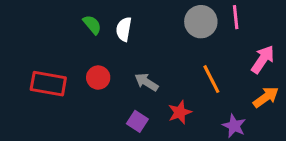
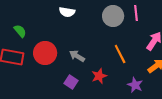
green semicircle: (92, 25) -> (20, 31), moved
white semicircle: (124, 29) -> (67, 12), moved, turned -91
red circle: (98, 78) -> (45, 53), size x1.5

